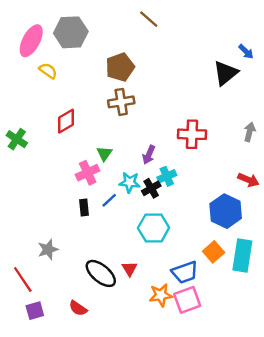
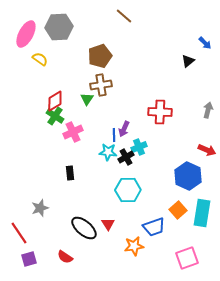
black triangle: (226, 73) -> (188, 61), size x0.6
green cross: (17, 139) -> (55, 116), moved
green triangle: (104, 154) -> (87, 99), moved
pink cross: (88, 173) -> (73, 132), moved
blue line: (109, 200) -> (114, 135), moved, turned -48
pink square: (187, 300) -> (187, 258), moved

